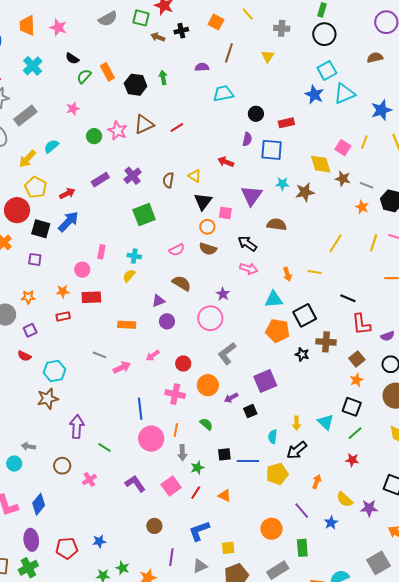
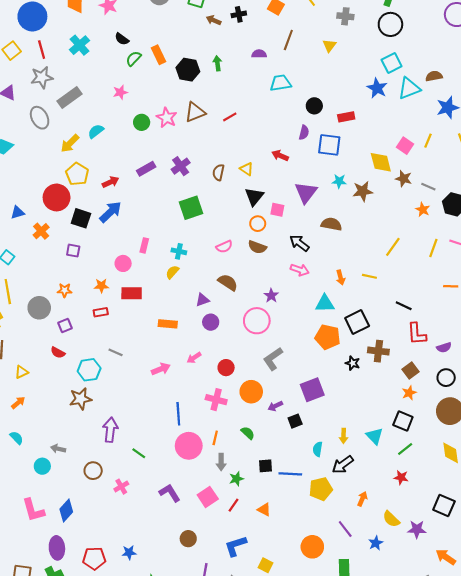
brown semicircle: (375, 58) -> (434, 76), moved
gray line: (100, 355) -> (116, 352), moved
yellow square: (228, 548) -> (265, 565), turned 32

